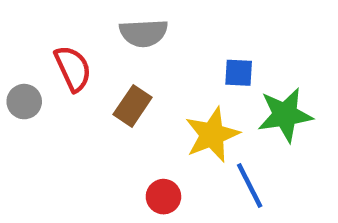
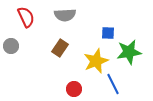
red semicircle: (73, 68) -> (26, 17), moved

